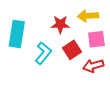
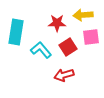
cyan L-shape: (43, 53) -> (41, 50), turned -80
red arrow: (93, 66) -> (64, 75), moved

